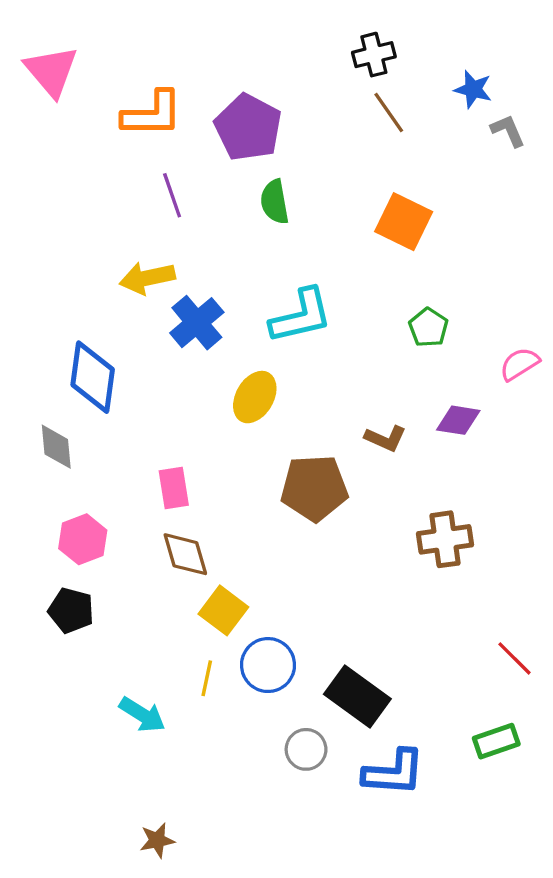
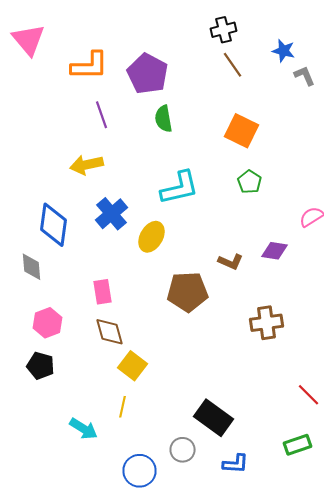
blue cross: (197, 323) -> (112, 214), moved
green pentagon: (428, 328) -> (250, 182), moved
blue circle: (268, 665) -> (140, 471), moved
blue L-shape: (394, 773) -> (236, 464), size x0.7

